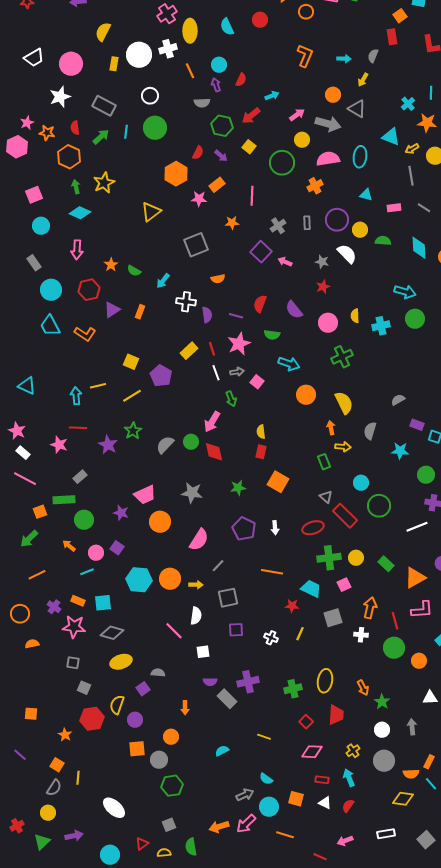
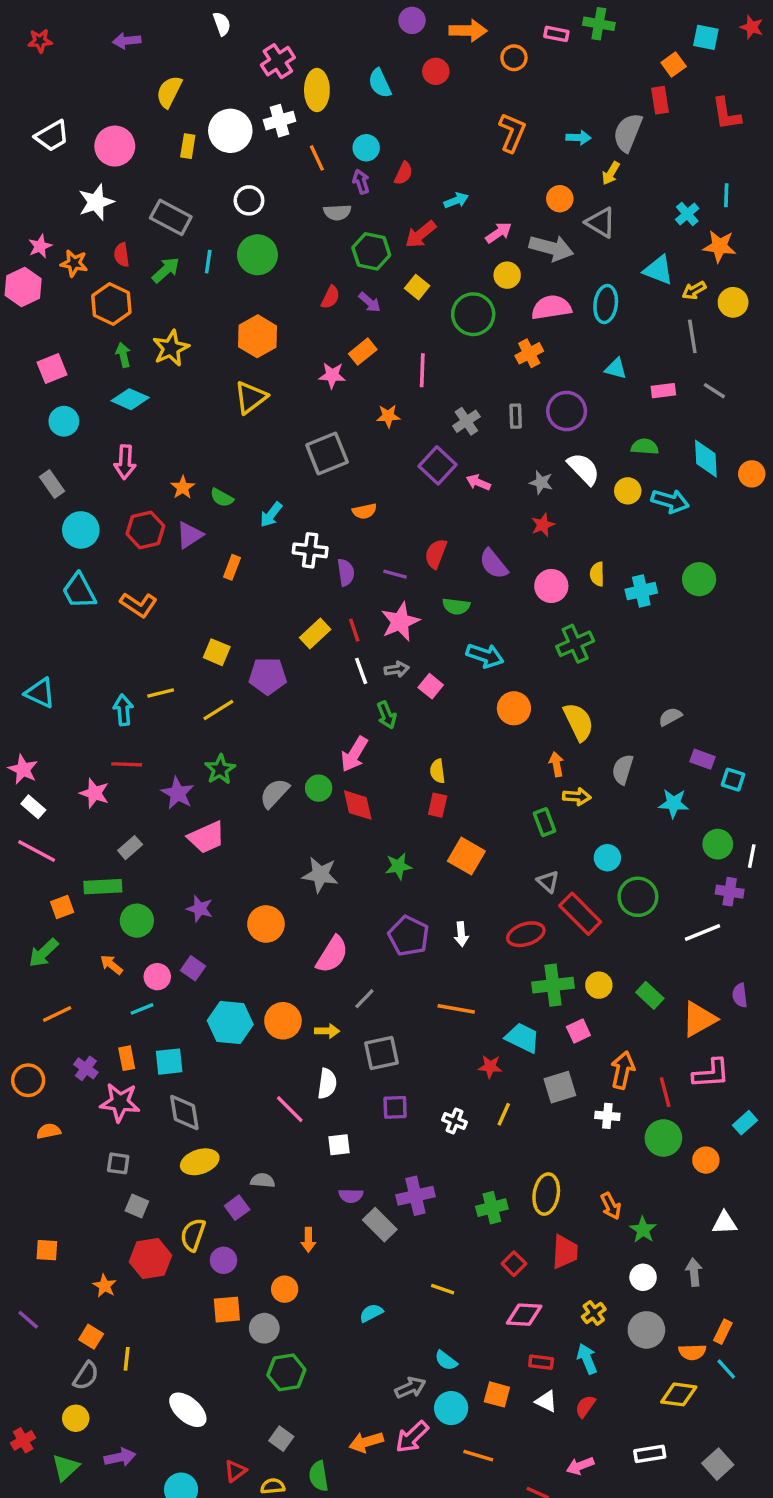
gray semicircle: (373, 56) -> (628, 132), size x1.6
orange hexagon: (176, 174) -> (257, 336), moved
yellow circle: (360, 230) -> (628, 491), moved
cyan arrow: (405, 292) -> (670, 501), moved
purple triangle: (112, 310) -> (190, 535), moved
purple pentagon: (161, 376) -> (268, 676), turned -30
pink trapezoid: (145, 495) -> (207, 837), moved
orange rectangle: (78, 601) -> (127, 1058), turned 56
gray diamond: (112, 633) -> (184, 1113), turned 65
gray square: (169, 825) -> (281, 1439), turned -32

